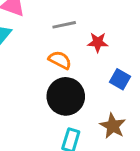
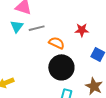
gray line: (64, 25) -> (37, 28), moved

